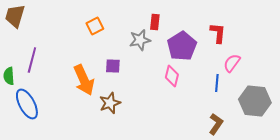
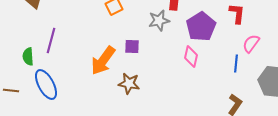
orange arrow: (84, 80) -> (103, 61), turned 60
brown star: (110, 103) -> (129, 84), turned 30

